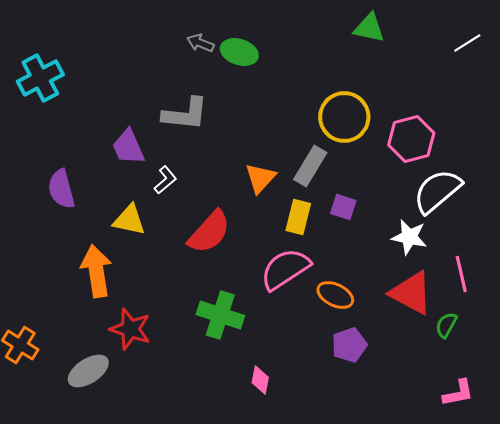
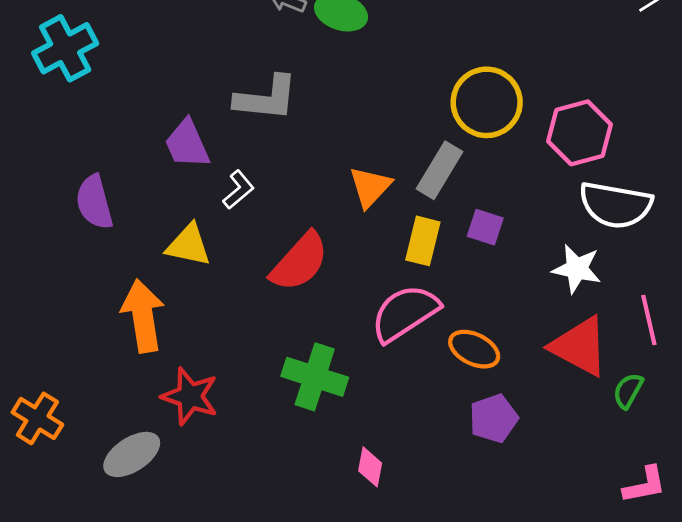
white semicircle: (437, 191) -> (616, 205), turned -130

